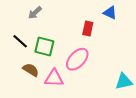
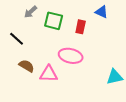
green square: (44, 47) -> (54, 21), moved
pink ellipse: (77, 59) -> (71, 56), turned 60

